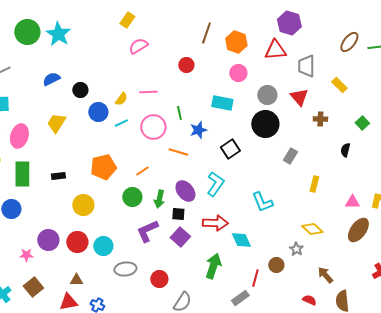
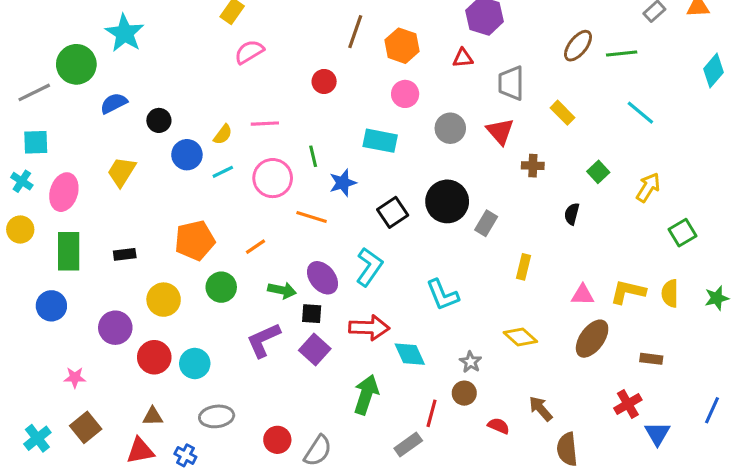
green circle: (27, 32) -> (76, 64), moved
red triangle: (275, 50) -> (463, 58), size x0.6
black circle: (265, 124) -> (447, 201), moved
green circle: (132, 197) -> (221, 287), moved
green arrow: (159, 199) -> (282, 290), turned -90
purple circle: (48, 240) -> (115, 328), moved
gray star: (296, 249) -> (471, 362), moved
gray ellipse: (125, 269) -> (217, 416), moved
red circle: (159, 279) -> (277, 440), moved
red semicircle: (309, 300) -> (499, 426), moved

